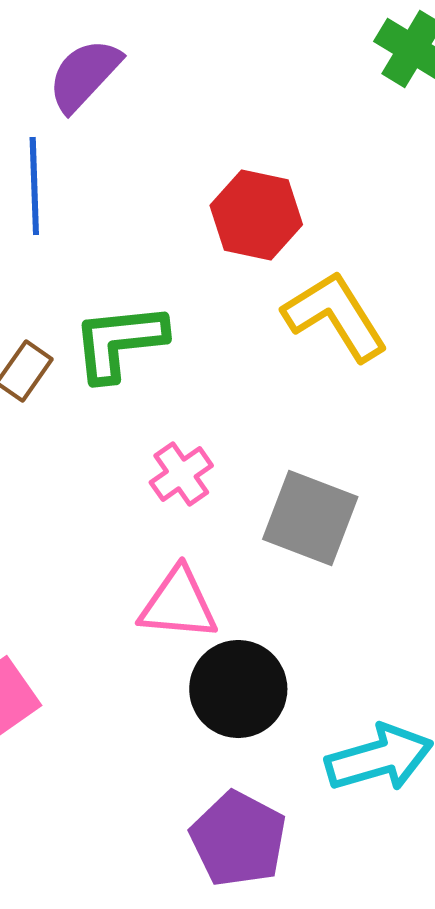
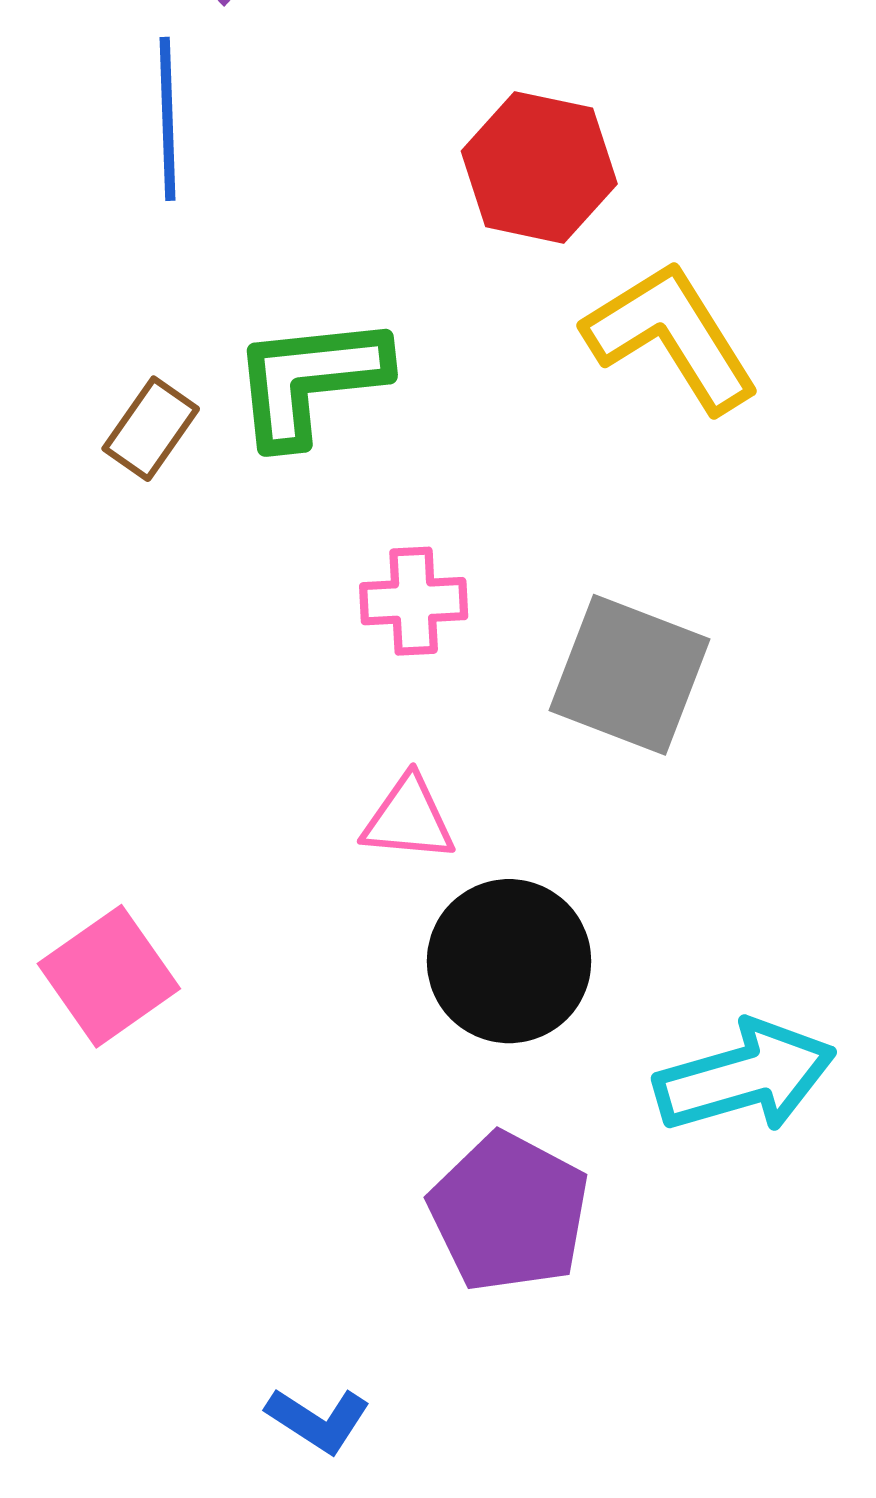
pink cross: (181, 474) -> (414, 601), turned 32
pink triangle: (178, 604) -> (409, 819), size x0.7

